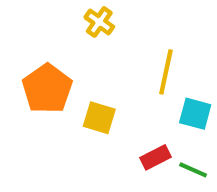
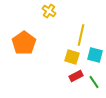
yellow square: (99, 118) -> (72, 57), moved
green line: (193, 170) -> (94, 82), turned 32

